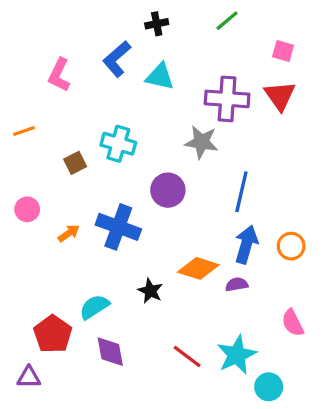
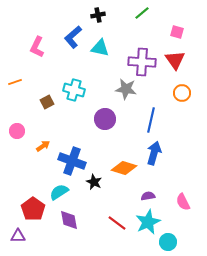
blue cross: (118, 227) -> (72, 161), moved
orange circle: (291, 246) -> (182, 93), moved
purple semicircle: (237, 284) -> (148, 196), moved

